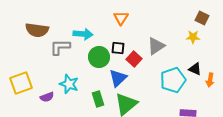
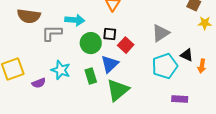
yellow star: (193, 37) -> (205, 23), moved
gray triangle: (156, 46) -> (161, 33), moved
green rectangle: (98, 99) -> (91, 76), moved

